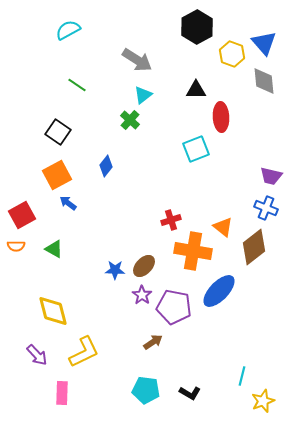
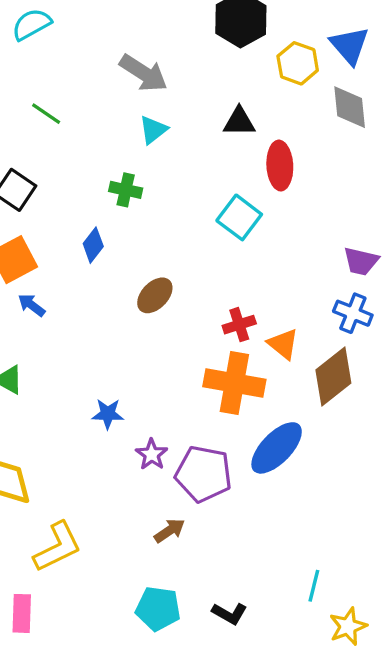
green cross: (130, 120) -> (126, 190), moved, turned -30
cyan square: (196, 149) -> (239, 217), turned -32
red cross: (171, 220) -> (239, 325), moved
brown ellipse: (144, 266) -> (155, 295), moved

